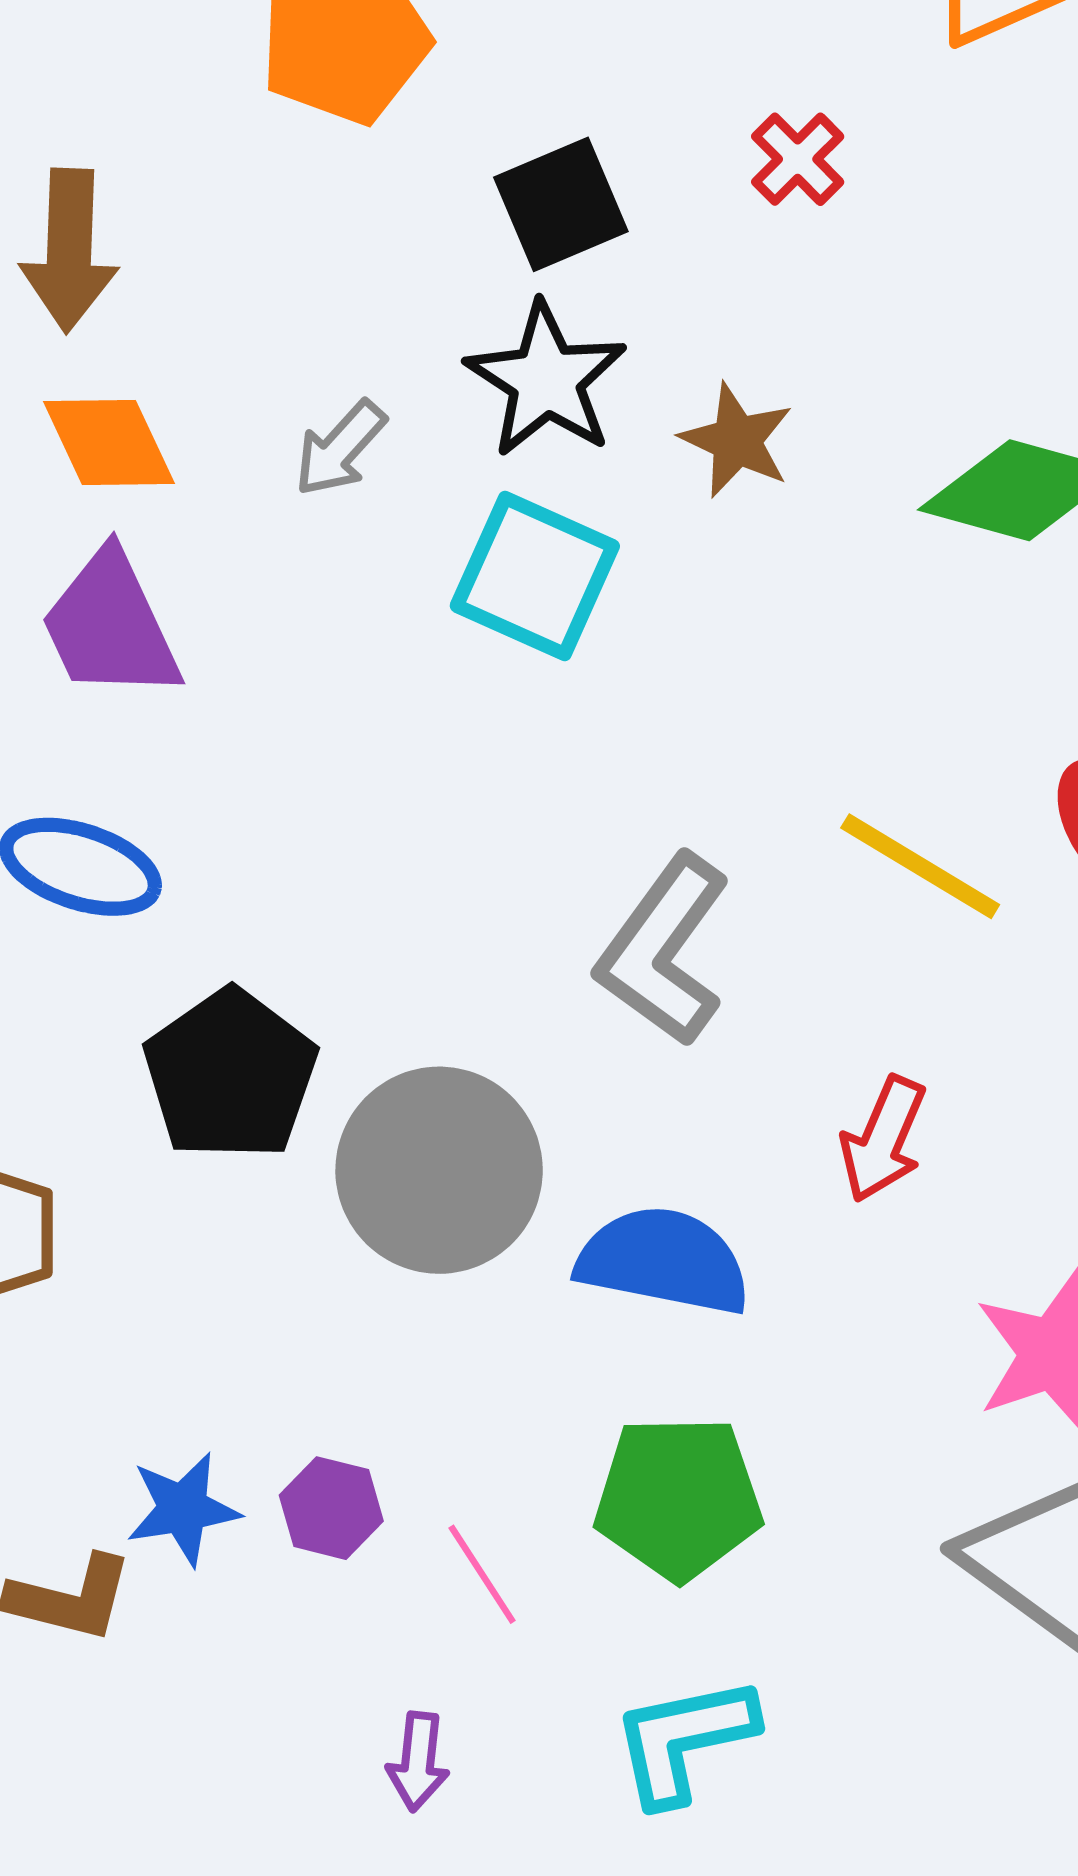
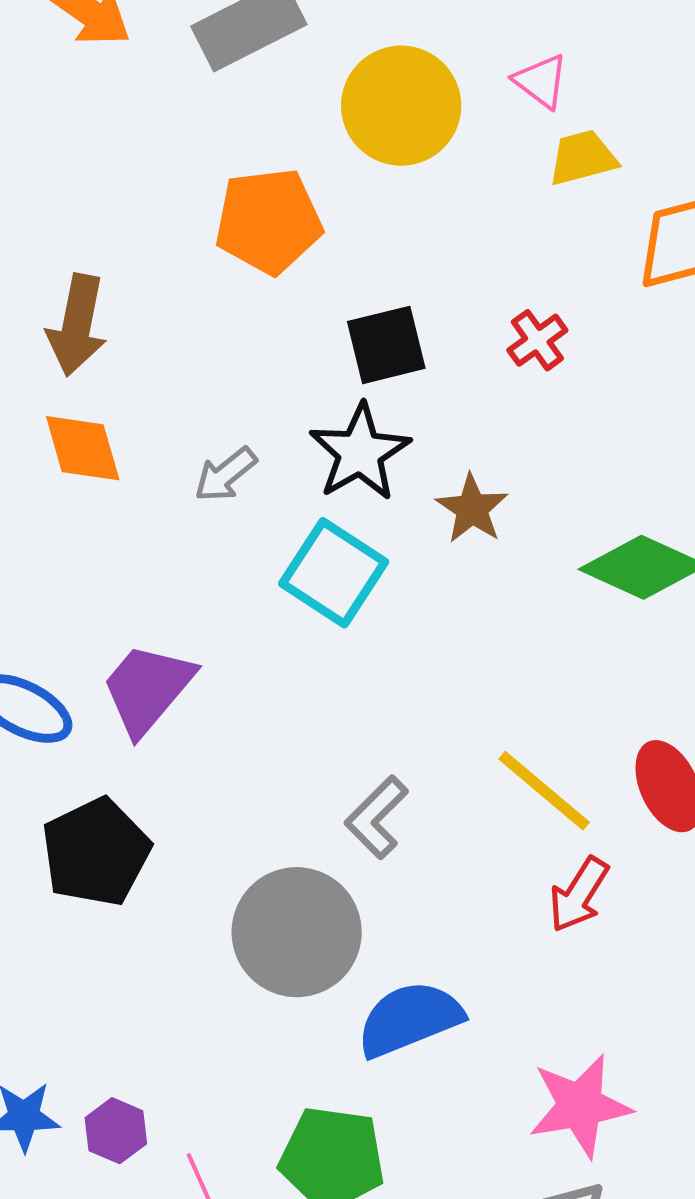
purple trapezoid: (110, 626) -> (147, 689), moved, turned 56
gray L-shape: (663, 950) -> (377, 817), size x0.7
red arrow: (883, 1139) -> (579, 895), moved
gray circle: (439, 1170) -> (297, 932), moved
blue semicircle: (664, 1261) -> (410, 1019), moved, turned -42

